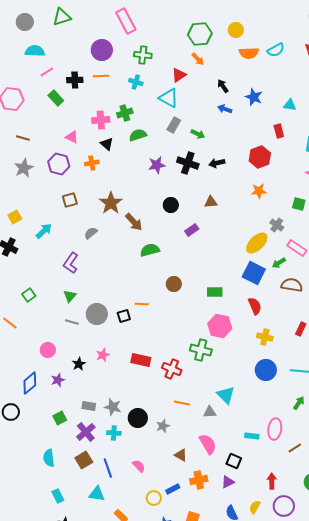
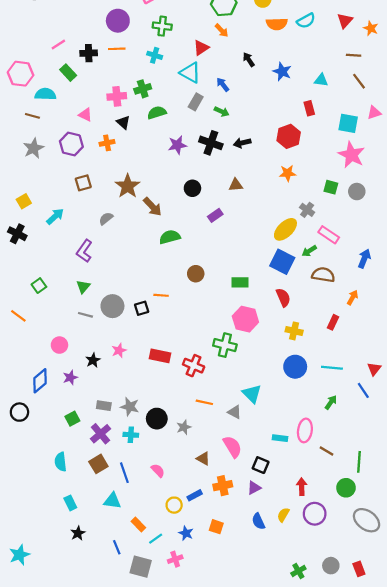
cyan semicircle: (35, 51) -> (45, 94), moved
blue arrow: (225, 109) -> (223, 84), moved, turned 32
gray triangle: (210, 412) -> (235, 412), turned 32
brown line: (295, 448) -> (327, 451), turned 64

